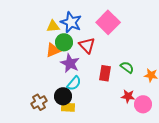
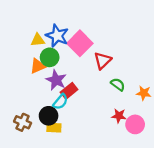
pink square: (108, 22) -> (80, 43), moved
red triangle: (87, 45) -> (103, 61), moved, turned 30
red rectangle: (105, 73) -> (69, 91), moved, turned 42
brown cross: (39, 102) -> (23, 122), turned -35

